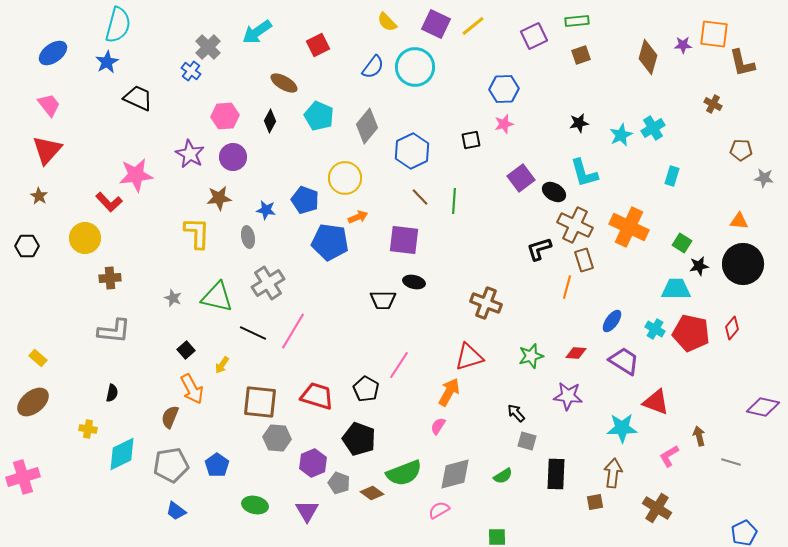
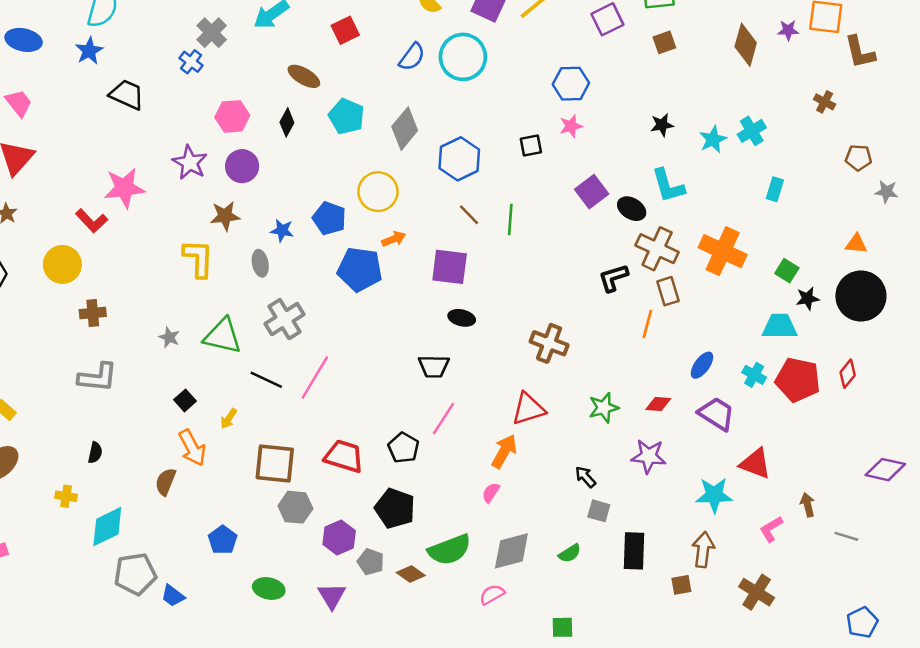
blue ellipse: (53, 53) -> (24, 40), turned 48
black trapezoid: (383, 300) -> (434, 366), moved
gray pentagon: (171, 465) -> (135, 574), moved

